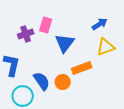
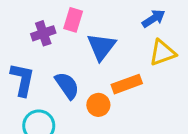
blue semicircle: (42, 81) -> (67, 85), moved

